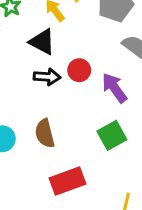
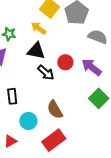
black arrow: (47, 77) -> (46, 73), turned 54
red rectangle: (68, 181) -> (54, 140), moved

